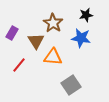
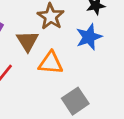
blue star: (81, 38) -> (89, 37), turned -30

